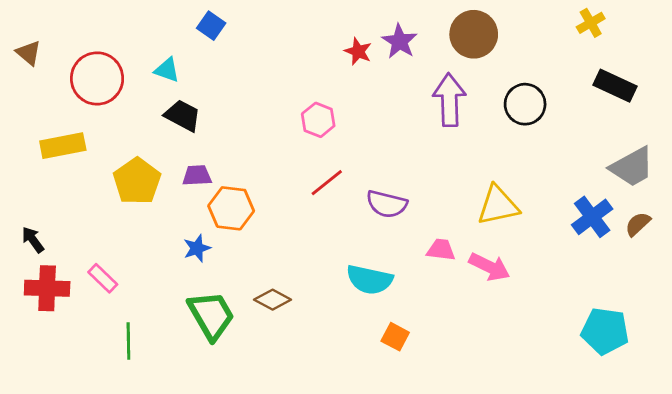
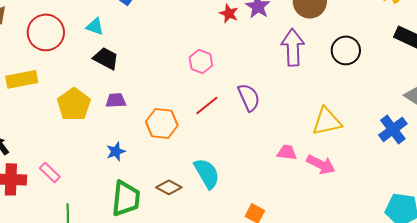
purple semicircle: (387, 204) -> (249, 97), moved, turned -128
orange hexagon: (231, 208) -> (162, 123), moved
cyan semicircle: (370, 280) -> (207, 173), moved, turned -132
green trapezoid: (211, 315) -> (126, 198), turned 36

